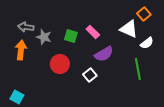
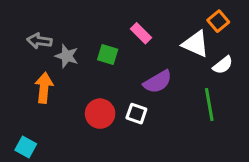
pink rectangle: (93, 32) -> (141, 33), moved
orange arrow: (21, 50) -> (44, 88), moved
red circle: (60, 64) -> (100, 114), moved
white square: (90, 75) -> (136, 114), turned -32

